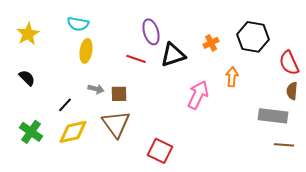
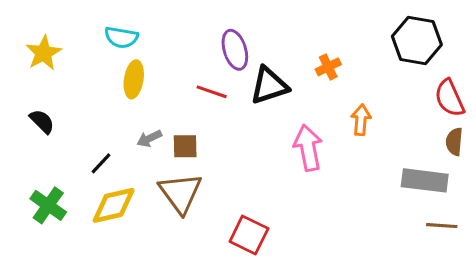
black hexagon: (253, 37) -> (417, 40), moved
gray arrow: (96, 89) -> (149, 138), turned 140
pink arrow: (198, 95) -> (308, 148), turned -36

